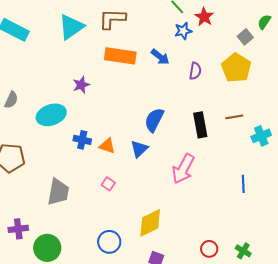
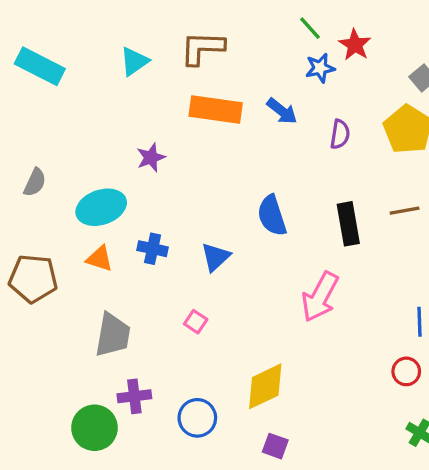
cyan triangle: (71, 27) -> (134, 61), size x0.7
blue semicircle: (154, 120) -> (272, 216), turned -45
orange triangle: (107, 146) -> (99, 259), moved
blue triangle: (139, 149) -> (216, 257), moved
purple cross: (18, 229) -> (134, 396), moved
red circle: (209, 249) -> (406, 371), moved

